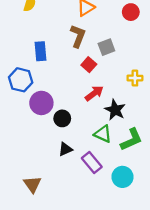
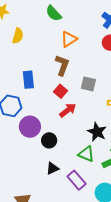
gray square: (106, 47) -> (88, 84), moved, turned 35
red square: (89, 65) -> (61, 91), moved
red arrow: (94, 93) -> (68, 110), moved

